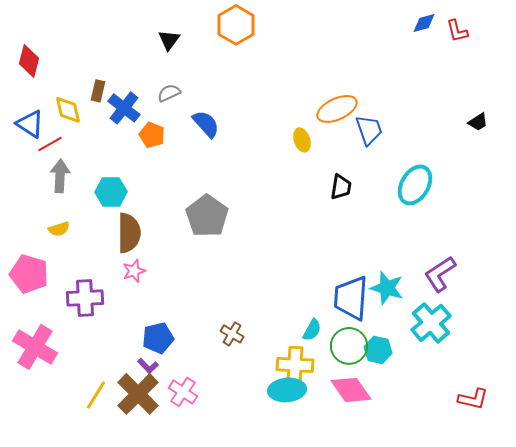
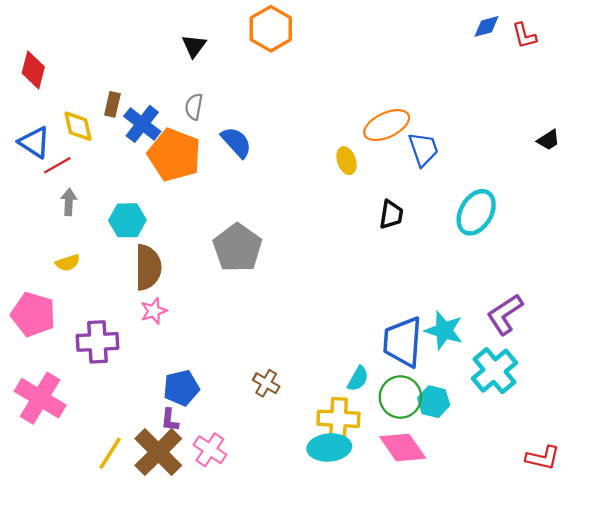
gray semicircle: (169, 93) -> (194, 107), turned -55
orange pentagon: (152, 135) -> (174, 155), size x1.8
gray arrow: (60, 176) -> (69, 202), size x0.7
purple L-shape: (148, 366) -> (170, 420), turned 50

